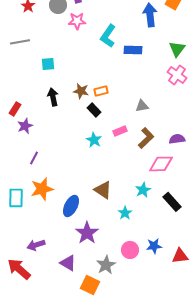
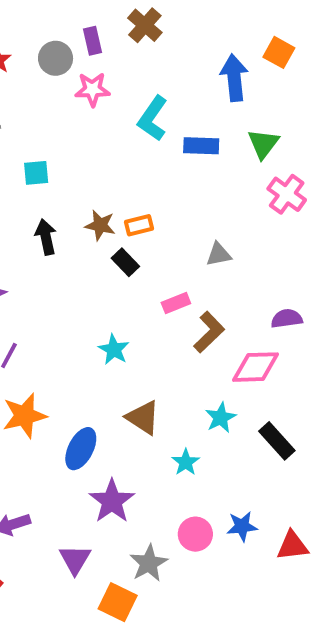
green triangle: (177, 49) -> (263, 144), moved
brown L-shape: (146, 138) -> (209, 332), moved
cyan star: (94, 140) -> (114, 350), moved
purple triangle: (68, 263) -> (75, 559), turned 30

